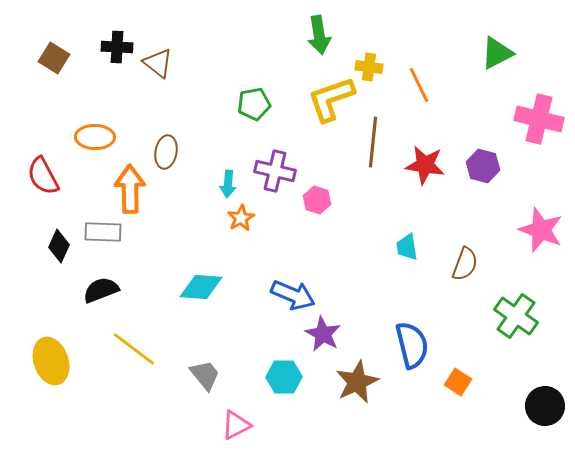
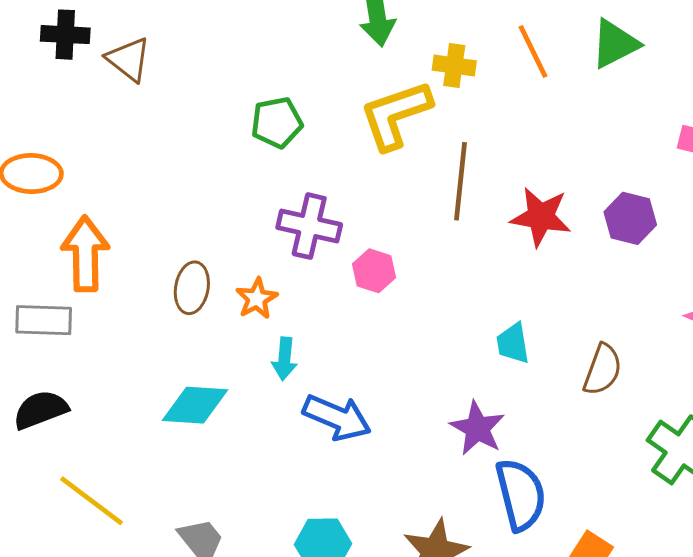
green triangle: (497, 53) -> (615, 44), moved
orange line: (419, 85) -> (533, 52), moved
brown ellipse: (166, 152) -> (192, 288), moved
cyan arrow: (228, 184) -> (284, 359), moved
purple star: (323, 334) -> (477, 428), moved

